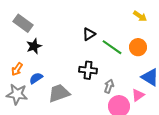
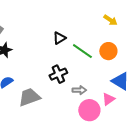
black cross: (88, 70) -> (58, 74), turned -30
gray arrow: (109, 86) -> (79, 90), turned 72

